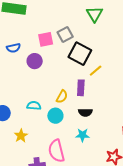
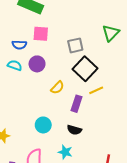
pink square: (46, 39) -> (41, 34), moved
yellow semicircle: (62, 97) -> (57, 88), moved
cyan semicircle: (34, 106) -> (15, 65), moved

